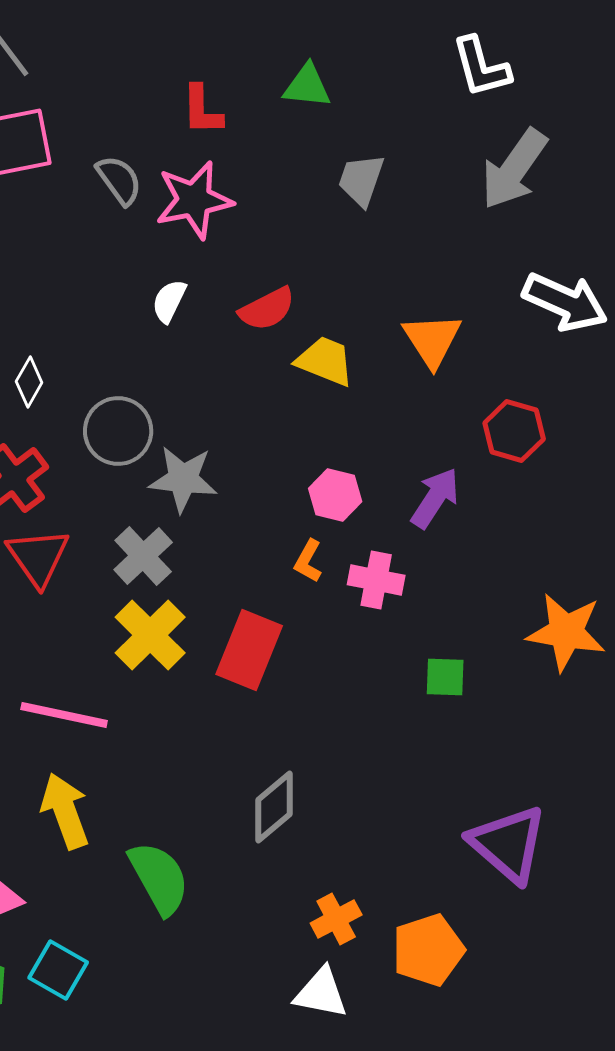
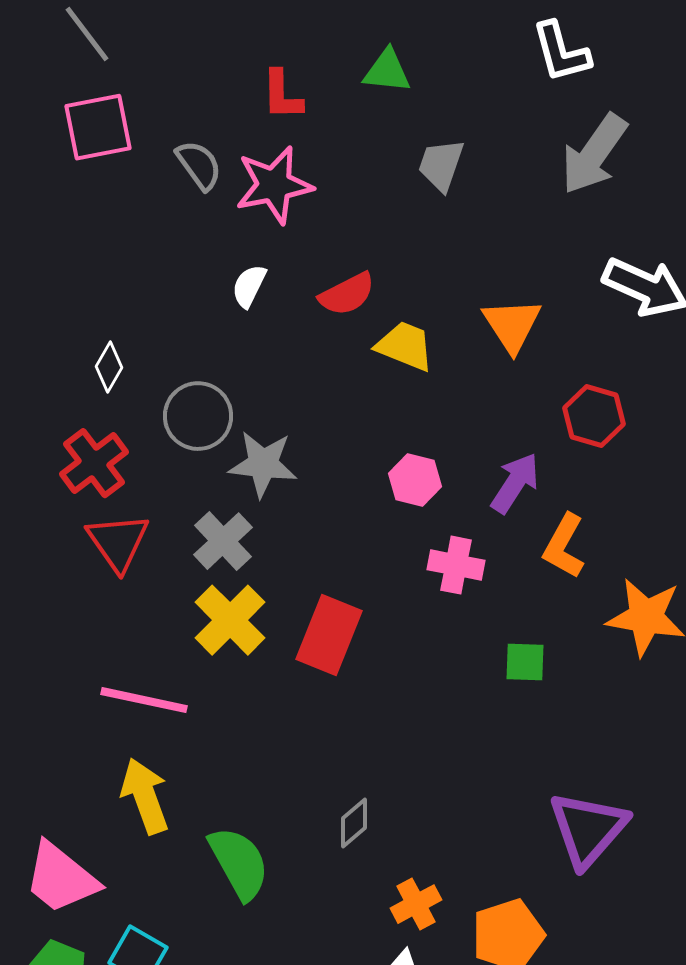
orange L-shape: (308, 561) -> (564, 546), moved, size x1.5
gray diamond: (274, 807) -> (354, 823), moved, size x0.7
purple triangle: (508, 844) -> (588, 829), turned 30

